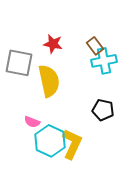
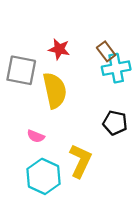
cyan hexagon: (50, 141) -> (44, 176), moved

